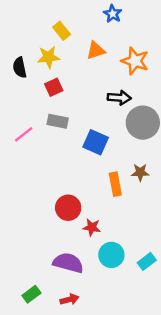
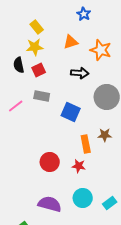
yellow rectangle: (62, 31) -> (37, 27), moved
black semicircle: (20, 68) -> (19, 65), moved
black arrow: (119, 98) -> (80, 73), moved
red star: (92, 227) -> (79, 166), moved

